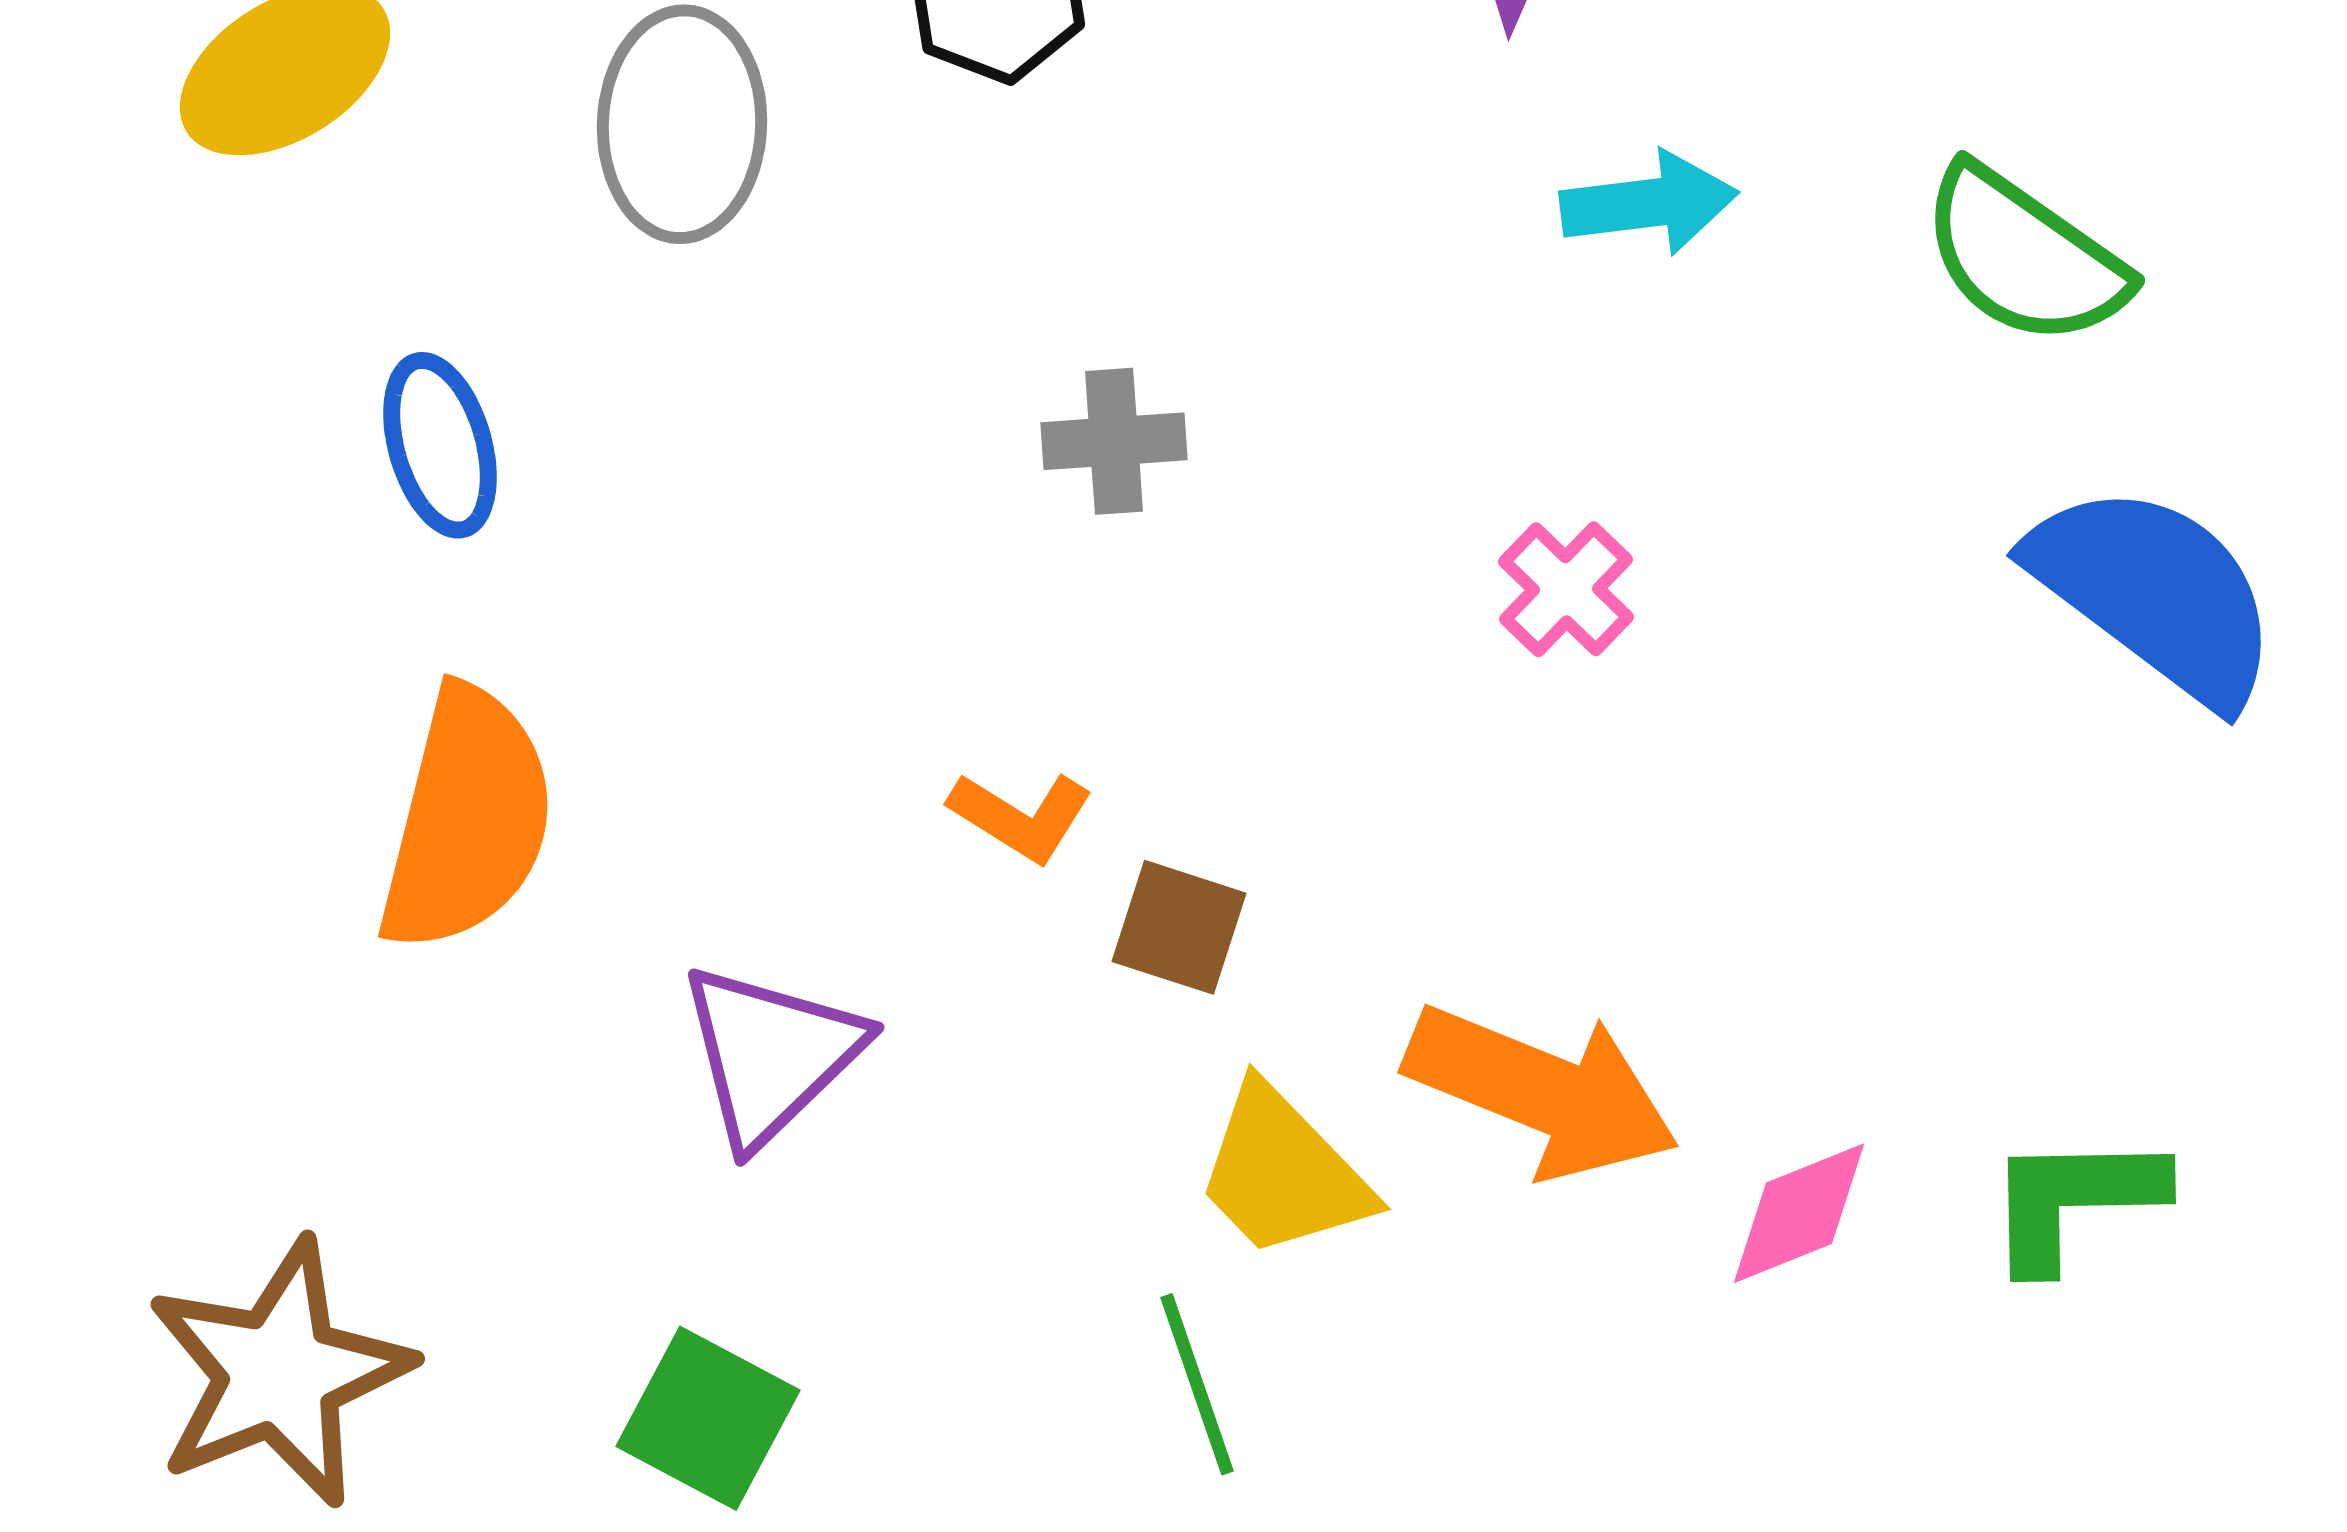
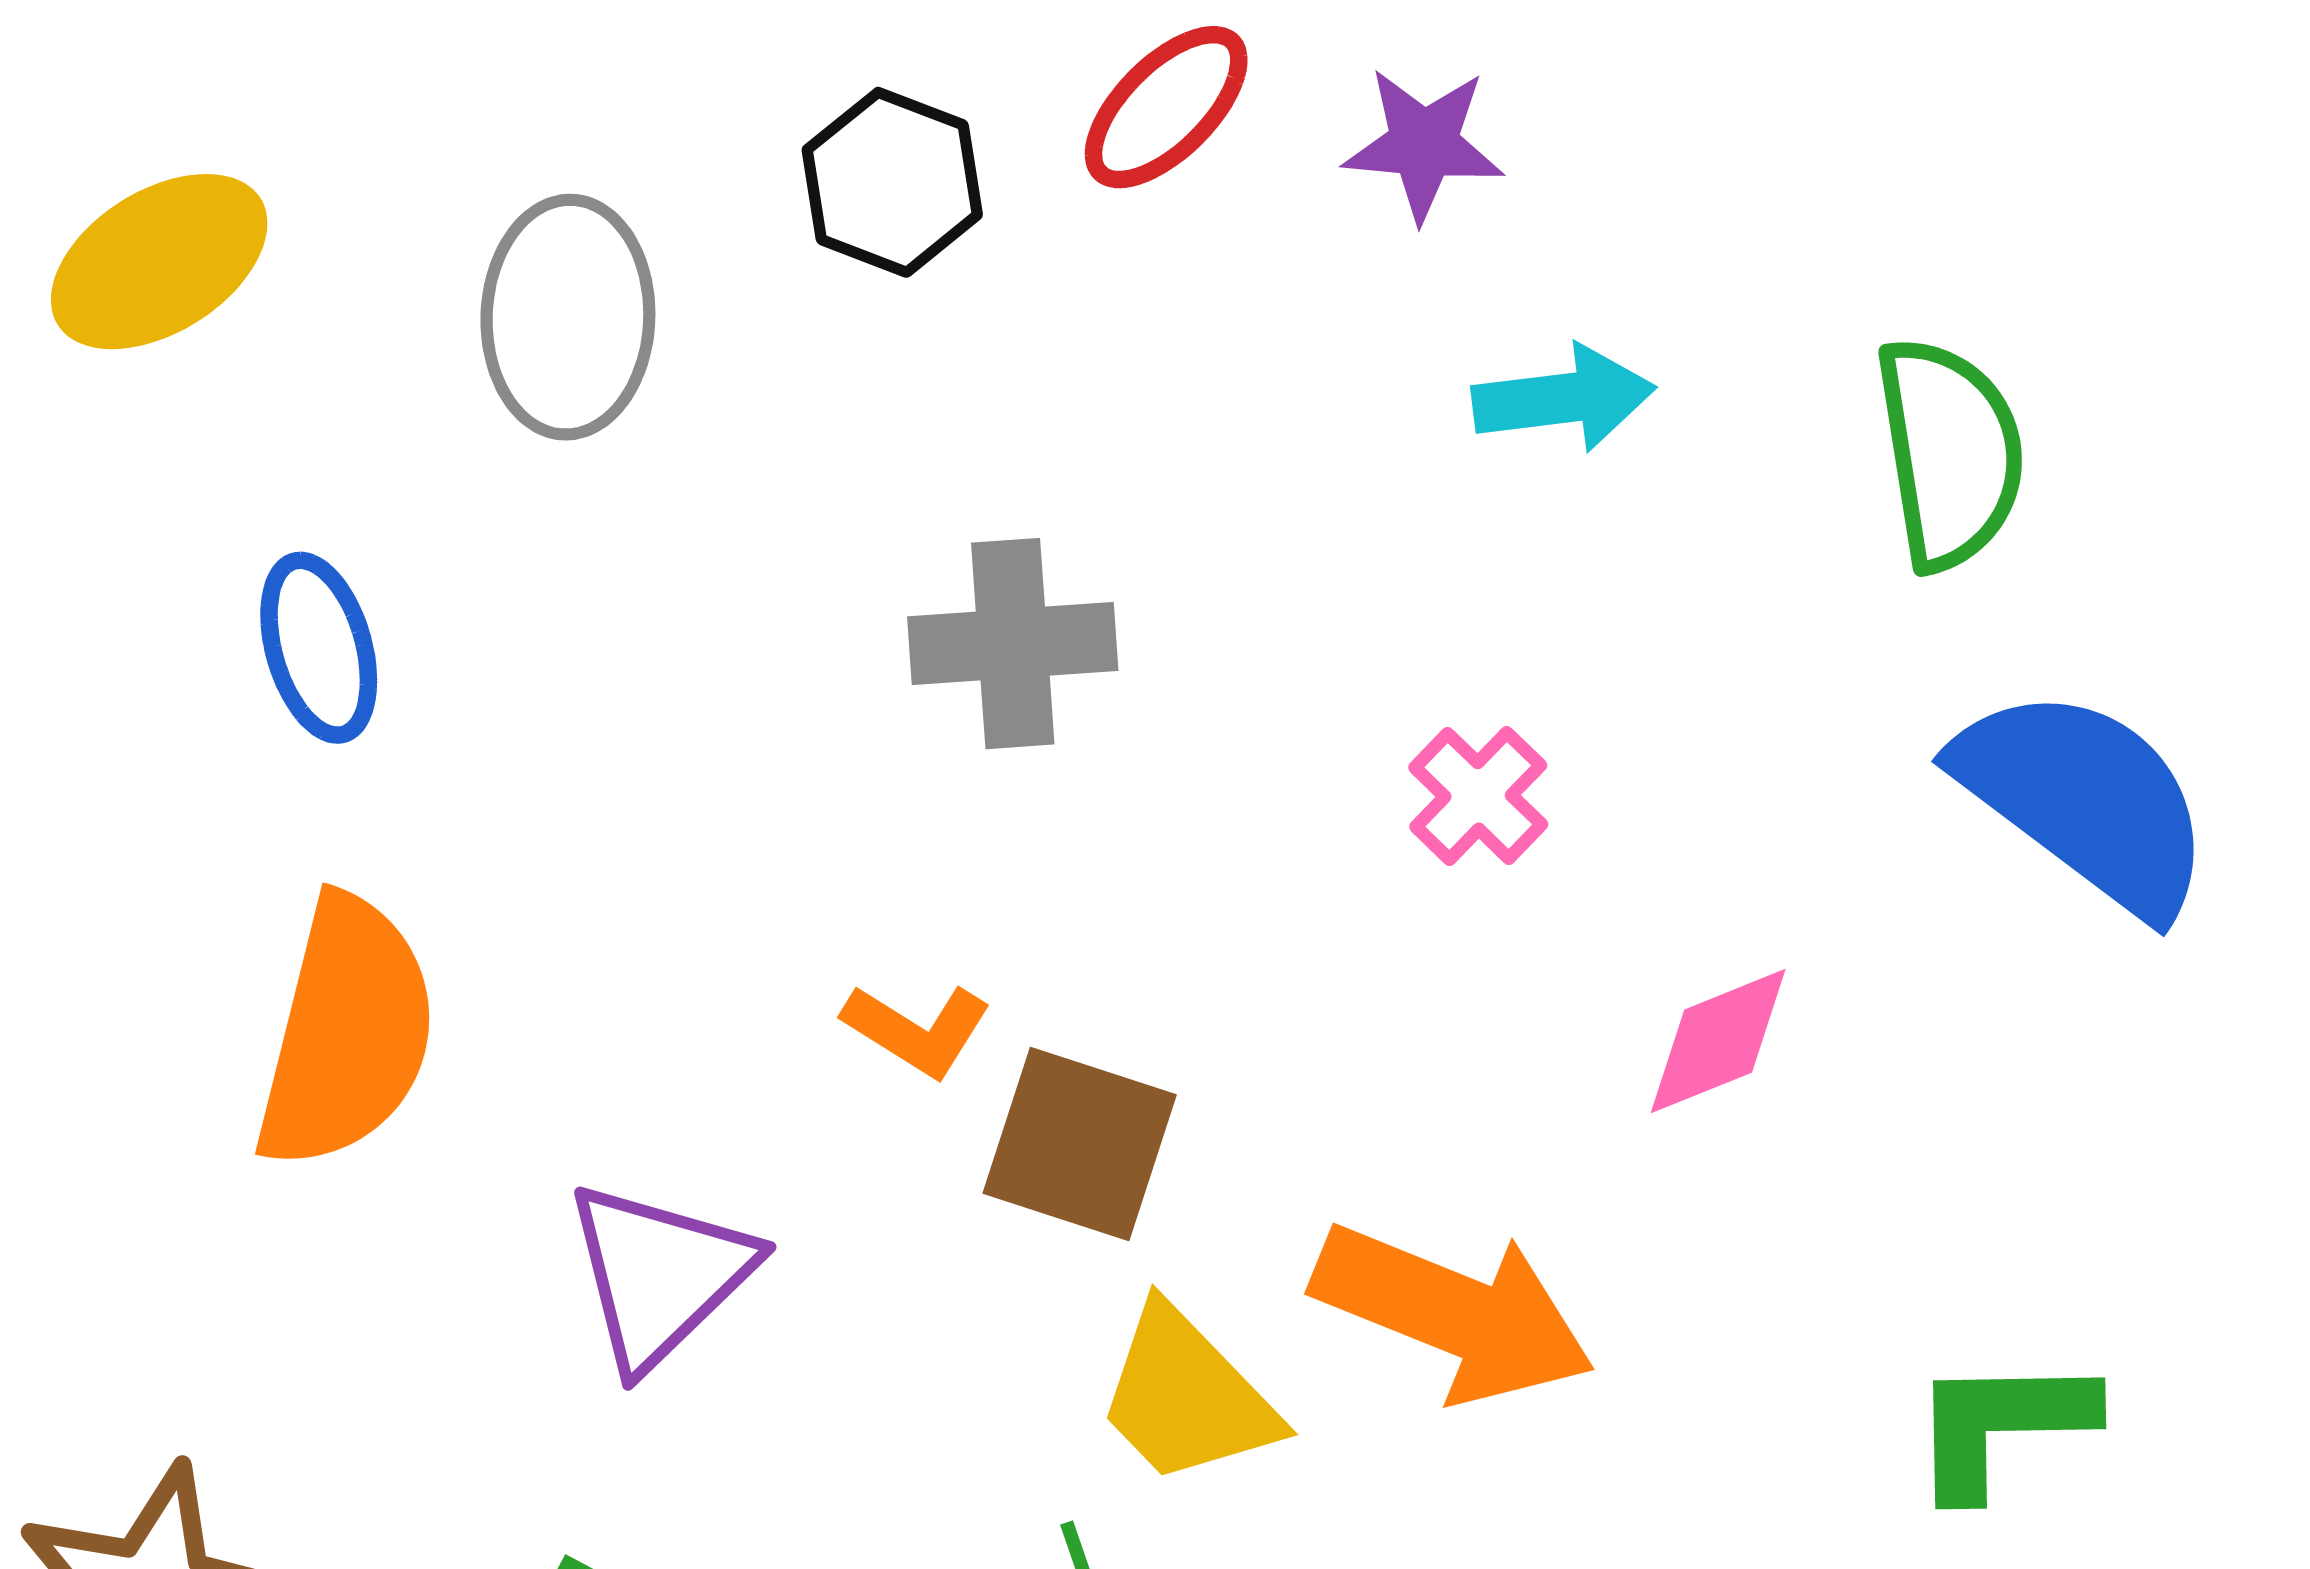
green semicircle: (2024, 256) -> (1950, 453), turned -134
gray cross: (1114, 441) -> (1013, 644), size x1.4
brown square: (1179, 927) -> (1080, 1144), size x1.4
pink diamond: (1799, 1213) -> (1718, 1041), moved

